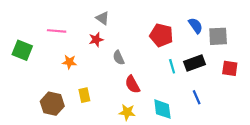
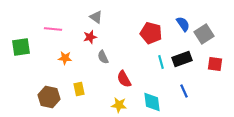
gray square: (218, 36) -> (204, 34), turned -30
green square: (22, 50) -> (21, 47), turned -30
gray semicircle: (119, 58) -> (103, 57), moved

